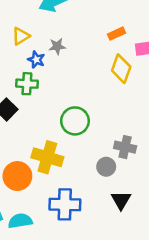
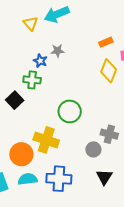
yellow triangle: (21, 36) -> (31, 23), moved, turned -42
cyan semicircle: (20, 221) -> (28, 179), moved

